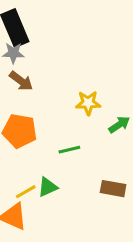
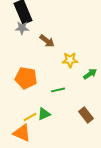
brown arrow: (21, 81) -> (47, 41), moved
brown rectangle: (113, 189) -> (86, 115), turned 42

